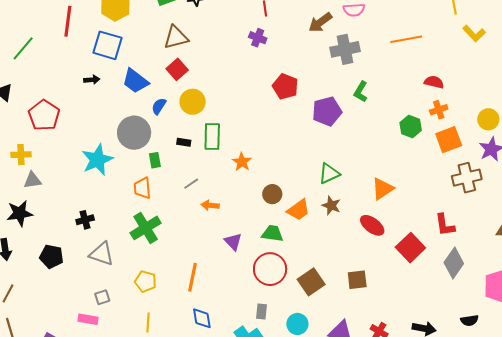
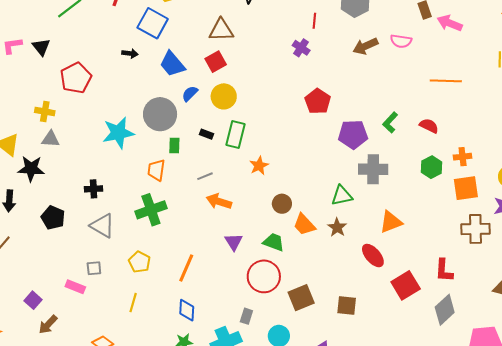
gray cross: (345, 49) -> (373, 169), moved
red semicircle: (434, 82) -> (429, 126), moved
orange arrow: (210, 205) -> (219, 201), size x1.4
orange trapezoid: (299, 210) -> (304, 225), turned 70

